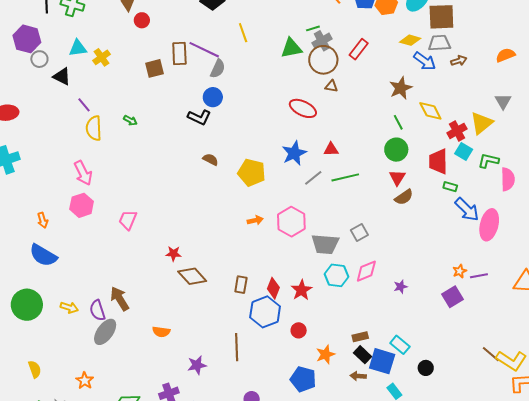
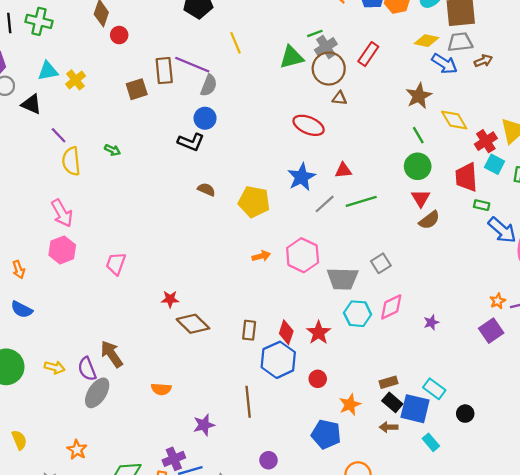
blue semicircle: (43, 255) -> (22, 309), size x0.7

